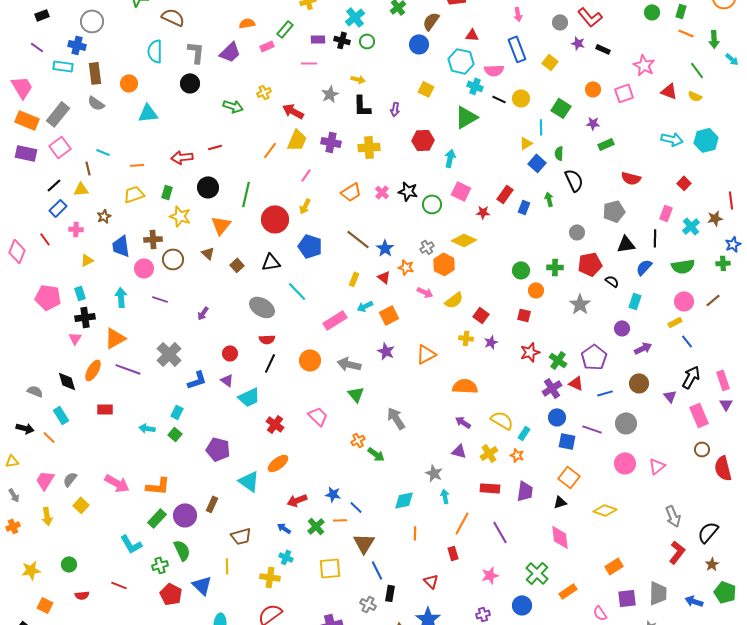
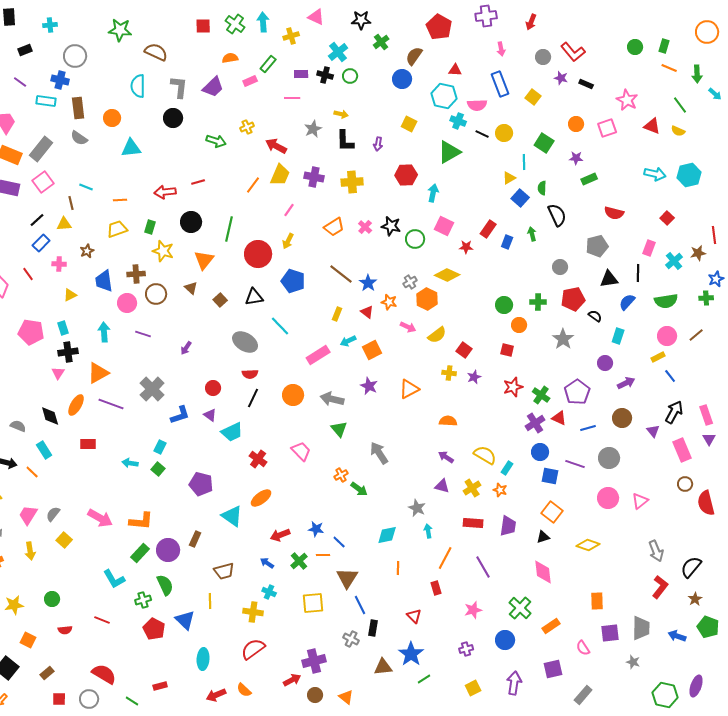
orange semicircle: (465, 386) -> (448, 421), size x0.7
orange rectangle: (614, 566) -> (597, 601), turned -60

